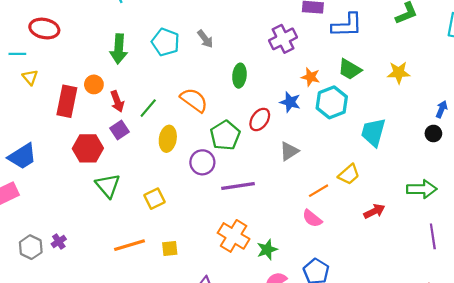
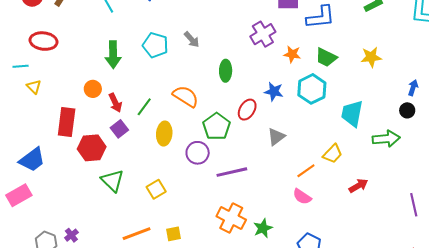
orange star: (311, 77) -> (292, 54), moved
red rectangle: (67, 101) -> (67, 122), moved
green arrow: (422, 189) -> (386, 139), moved

